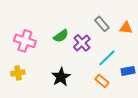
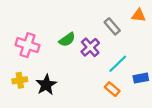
orange triangle: (126, 28) -> (139, 15), moved
black star: (61, 77) -> (46, 85), moved

